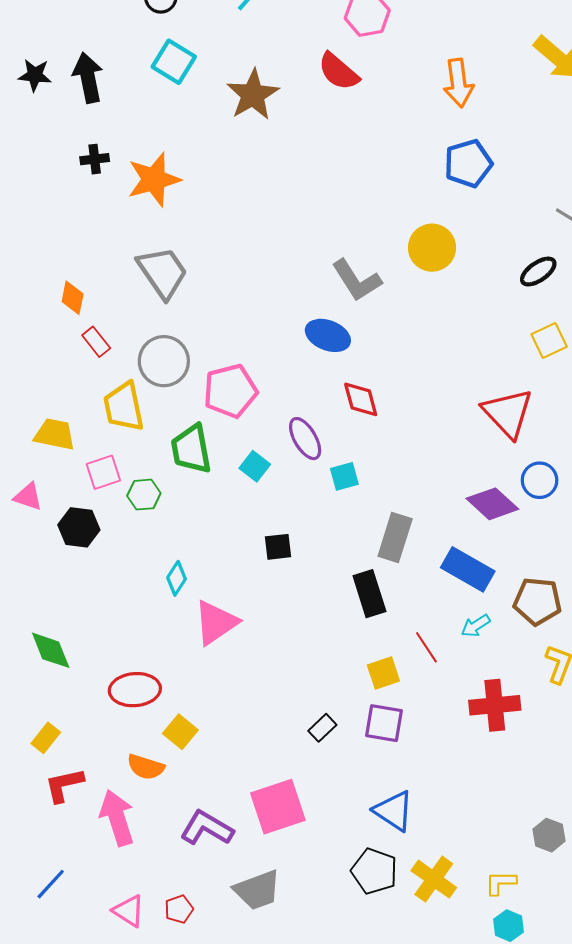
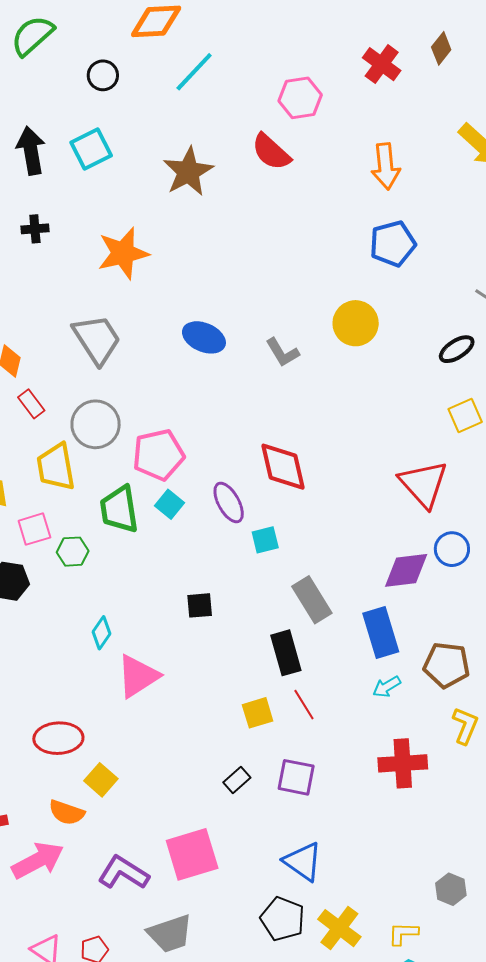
cyan square: (174, 62) -> (91, 149), moved, turned 30
orange star: (154, 179) -> (123, 253), moved
gray L-shape: (357, 280) -> (282, 352), size x0.7
blue ellipse: (328, 335) -> (204, 337), moved
red diamond: (361, 399) -> (283, 467), size x1.4
cyan square: (255, 466) -> (169, 504), moved
purple diamond: (492, 504) -> (406, 570), turned -51
gray rectangle: (395, 537) -> (312, 600), turned -51
blue rectangle: (468, 569) -> (381, 632), turned 42
red line: (426, 647) -> (304, 705), moved
yellow square: (383, 673) -> (258, 713), moved
pink arrow: (117, 818) -> (38, 860), turned 78

